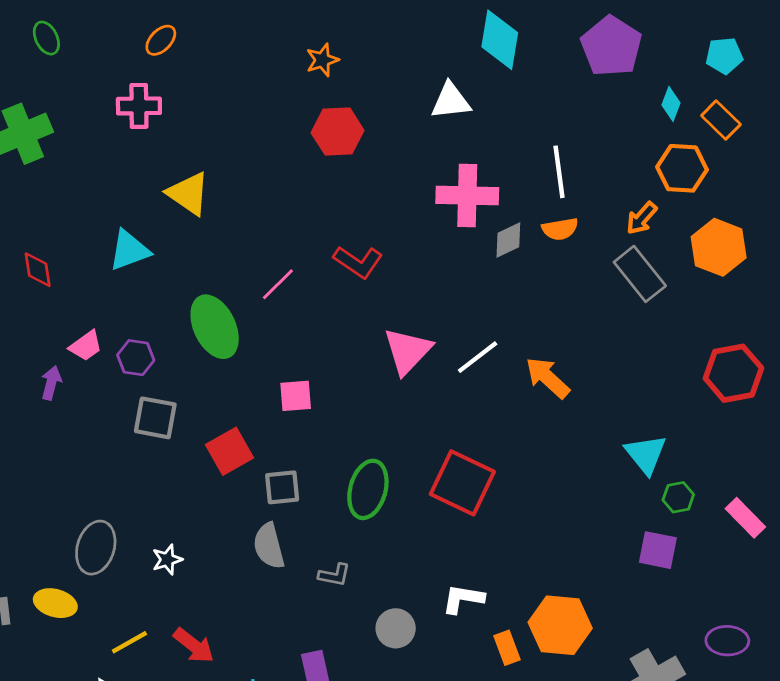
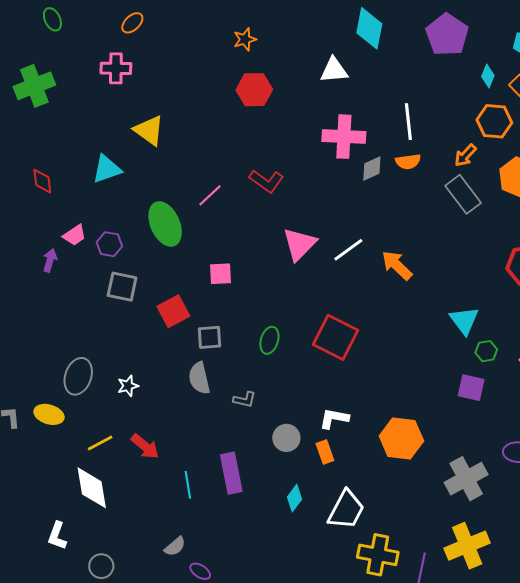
green ellipse: (368, 489) -> (269, 340), size x0.7
orange rectangle: (507, 648) -> (325, 452), moved

